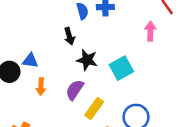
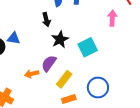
black star: (87, 60) -> (60, 39), turned 30
orange arrow: (41, 87) -> (32, 74), moved, turned 72

